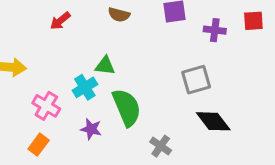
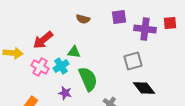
red arrow: (60, 21) -> (43, 40), moved, size x1.5
purple cross: (215, 30) -> (145, 29), size x1.5
pink cross: (46, 106) -> (40, 67), moved

